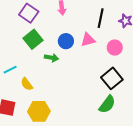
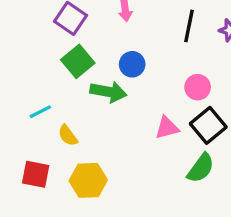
pink triangle: (88, 40) -> (167, 128), moved
pink circle: (115, 48) -> (198, 87), moved
green arrow: (51, 58) -> (108, 92), size x1.5

